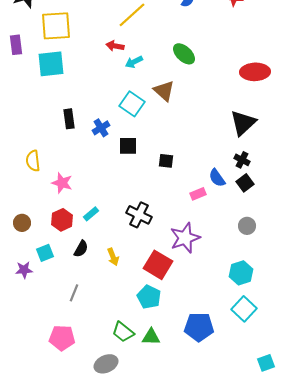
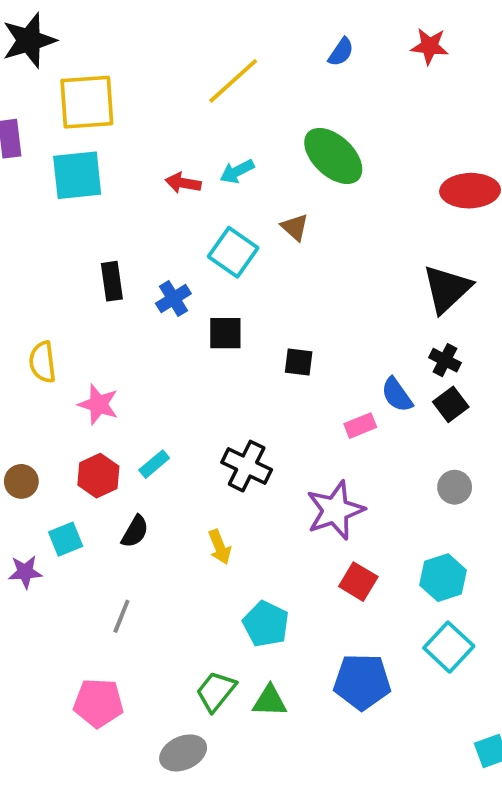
red arrow: (115, 46) -> (183, 183), moved
green ellipse: (184, 54) -> (333, 156), size x1.4
brown triangle: (164, 91) -> (295, 227), size x0.7
yellow arrow: (113, 257) -> (220, 547), moved
red square: (158, 265) -> (358, 582), moved, size x0.7
green trapezoid: (123, 332) -> (216, 691), turned 90

